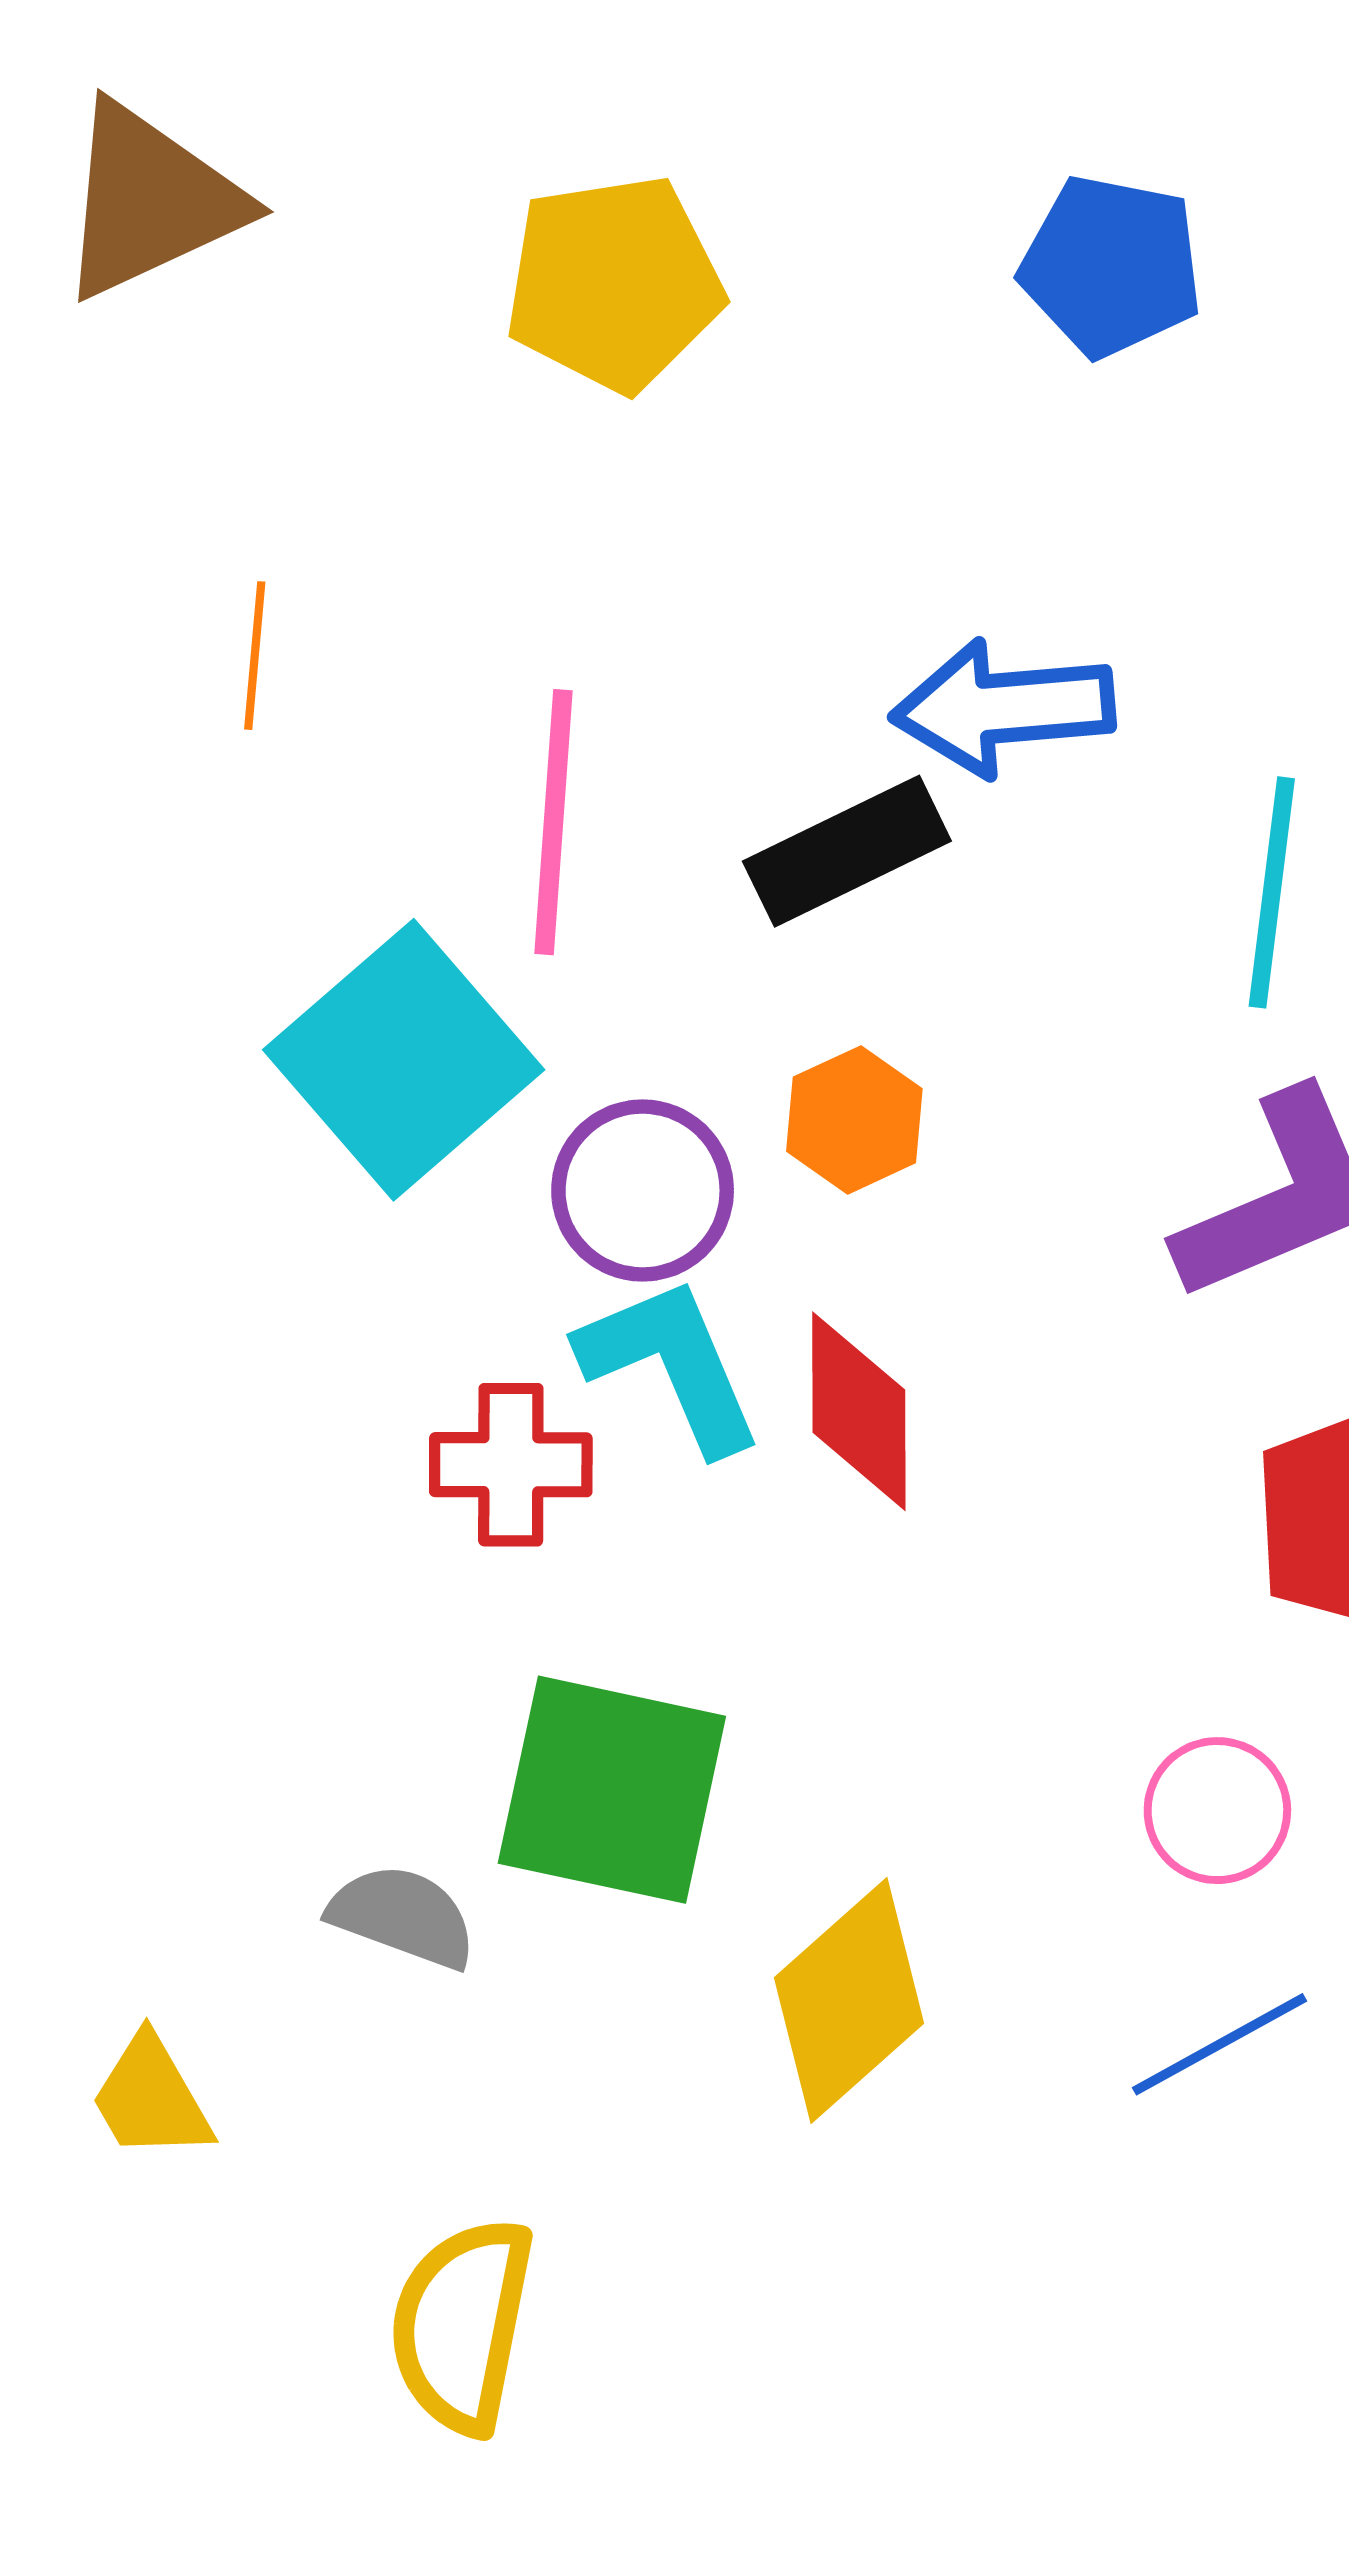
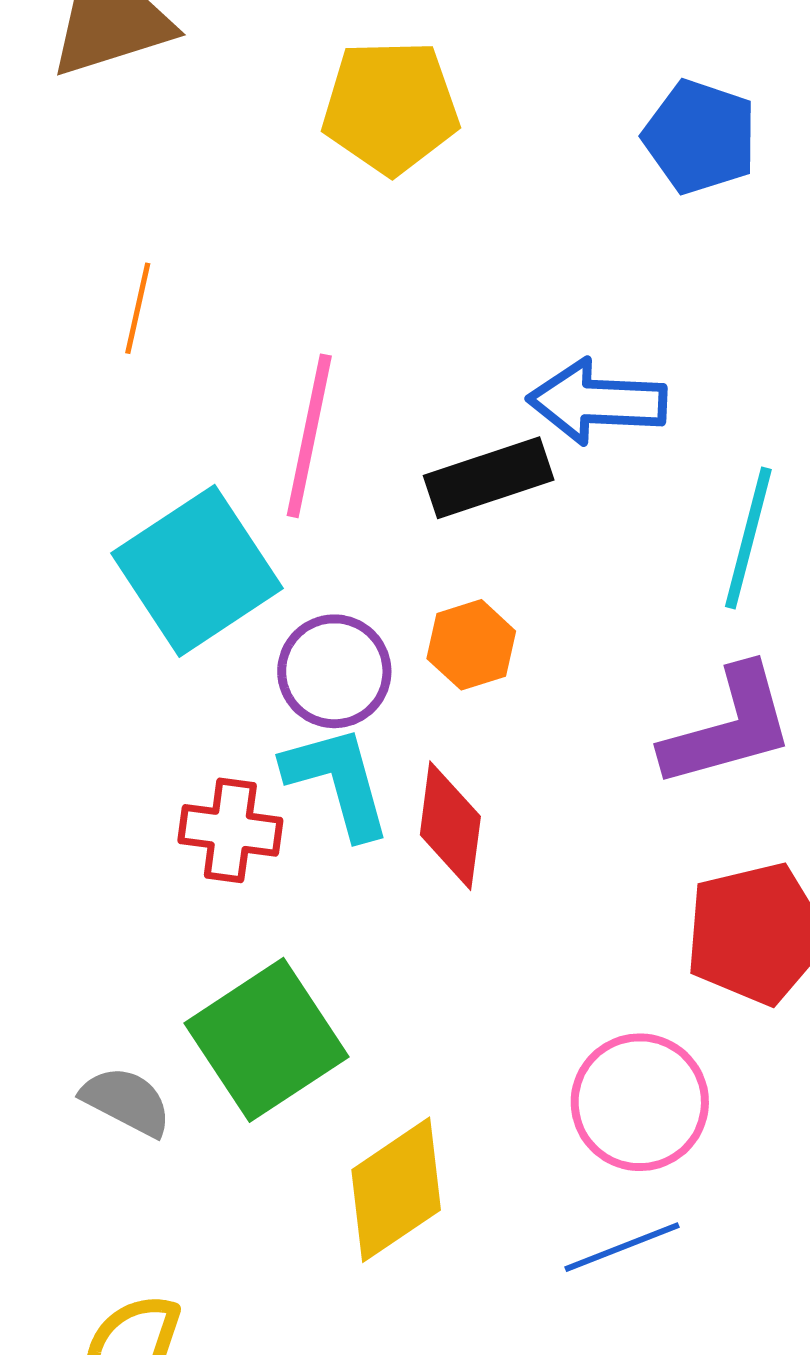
green square: (612, 1790) -> (266, 1040), turned 37
pink circle: (1217, 1811) -> (640, 1102), size x1.5

